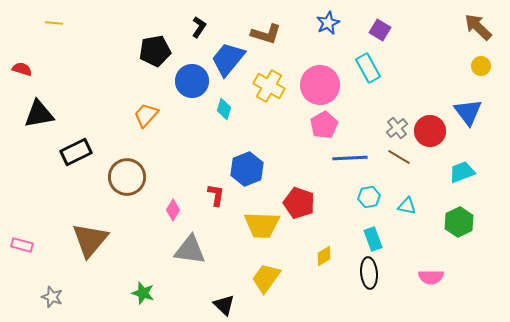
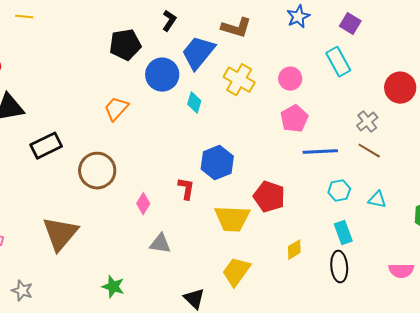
pink circle: (320, 85) -> (290, 79), size x0.6
red circle: (430, 131) -> (400, 88), moved
gray triangle: (190, 250) -> (160, 244), size x0.7

